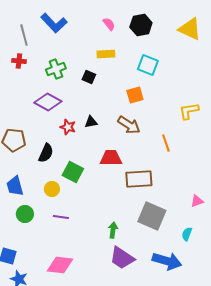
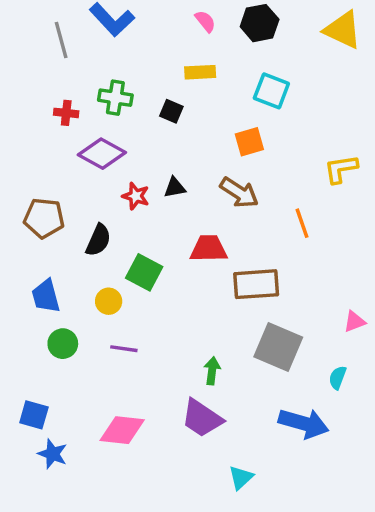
red cross: (19, 61) -> (66, 113), moved
green cross: (56, 69) -> (115, 98), turned 30
purple trapezoid: (122, 258) -> (202, 418), moved

